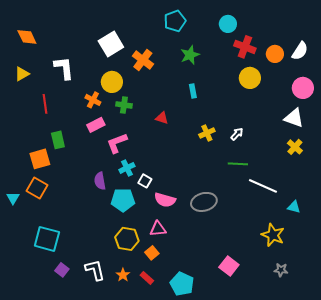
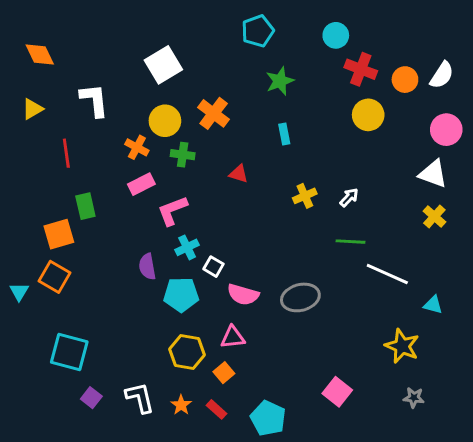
orange cross: (143, 60) -> (214, 113), moved

